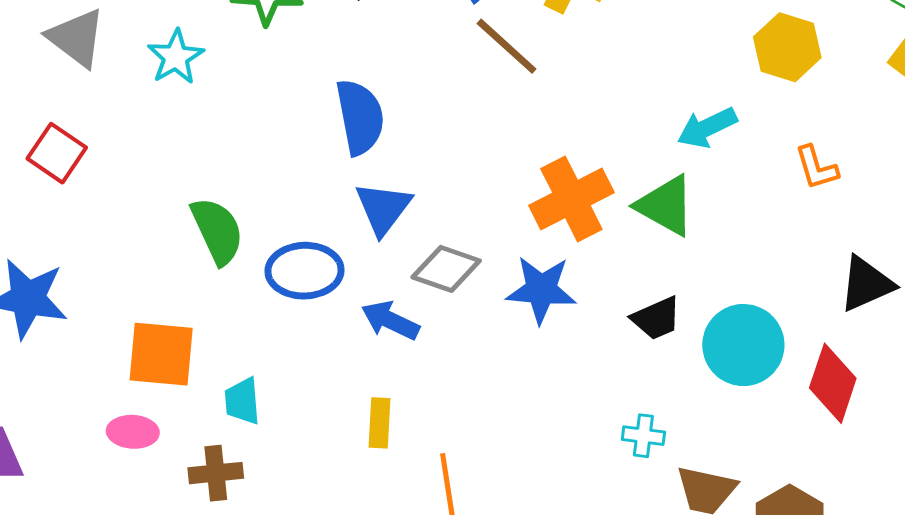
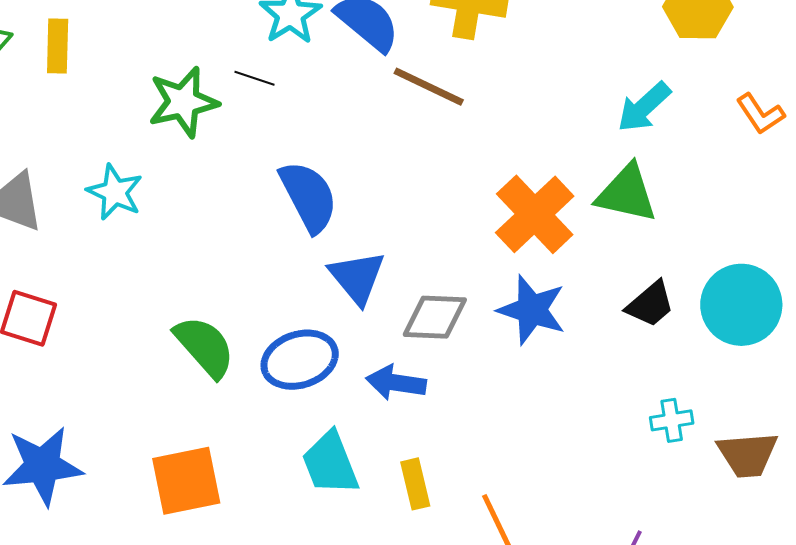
blue star: (541, 290) -> (532, 310), turned 30
cyan trapezoid: (242, 401) -> (330, 463), moved, size x1.4

